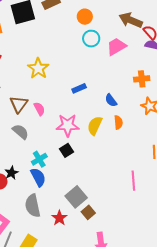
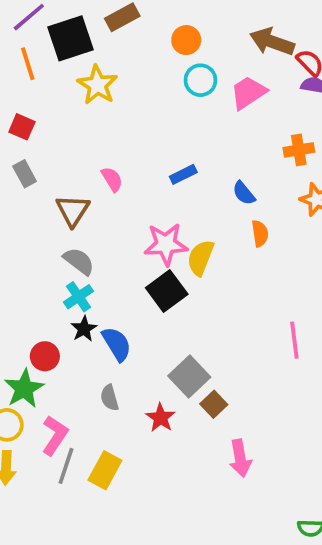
yellow star: (38, 68) -> (97, 85), moved
pink semicircle: (39, 109) -> (112, 179), moved
yellow semicircle: (95, 126) -> (201, 258), moved
black square: (67, 150) -> (167, 291), size x1.5
cyan cross: (39, 159) -> (78, 297), moved
black star: (11, 173) -> (84, 329), moved
gray semicircle: (33, 206) -> (109, 398), size x0.6

